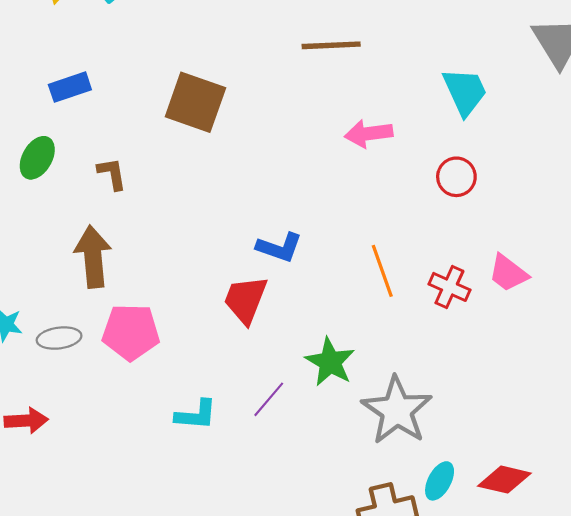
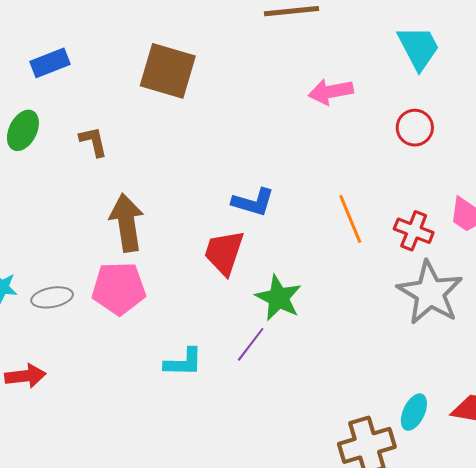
brown arrow: (93, 257) -> (127, 223), moved
green star: (330, 362) -> (278, 298), moved
gray star: (397, 410) -> (430, 293), moved

